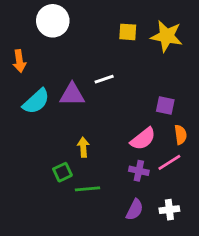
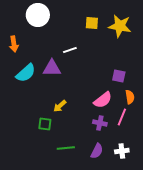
white line: (104, 79) -> (70, 50), moved
yellow arrow: (83, 147) -> (60, 106), turned -128
pink line: (169, 162) -> (122, 117), turned -36
green square: (62, 172) -> (45, 124), turned 32
green line: (87, 189) -> (66, 148), moved

